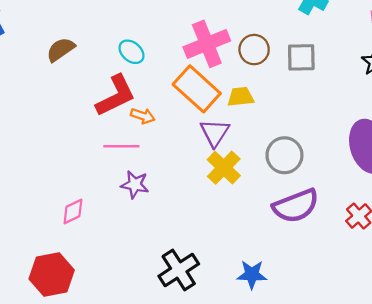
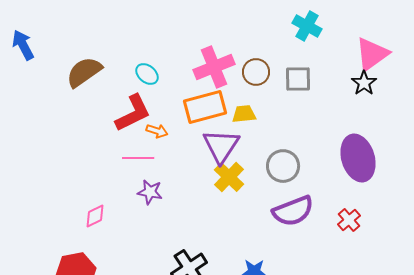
brown semicircle: (61, 50) -> (84, 72), size x1.4
orange rectangle: (197, 89) -> (205, 107), turned -57
purple triangle: (215, 133) -> (221, 146), size x1.4

